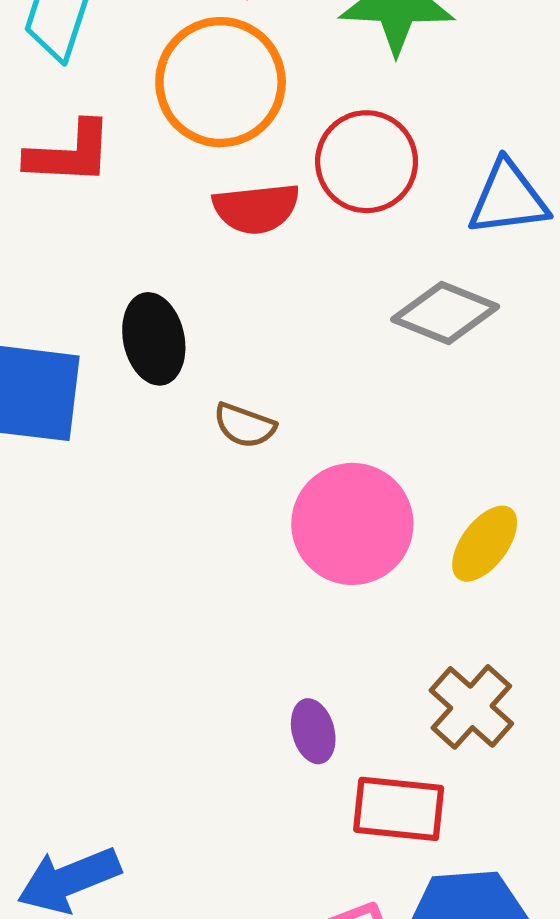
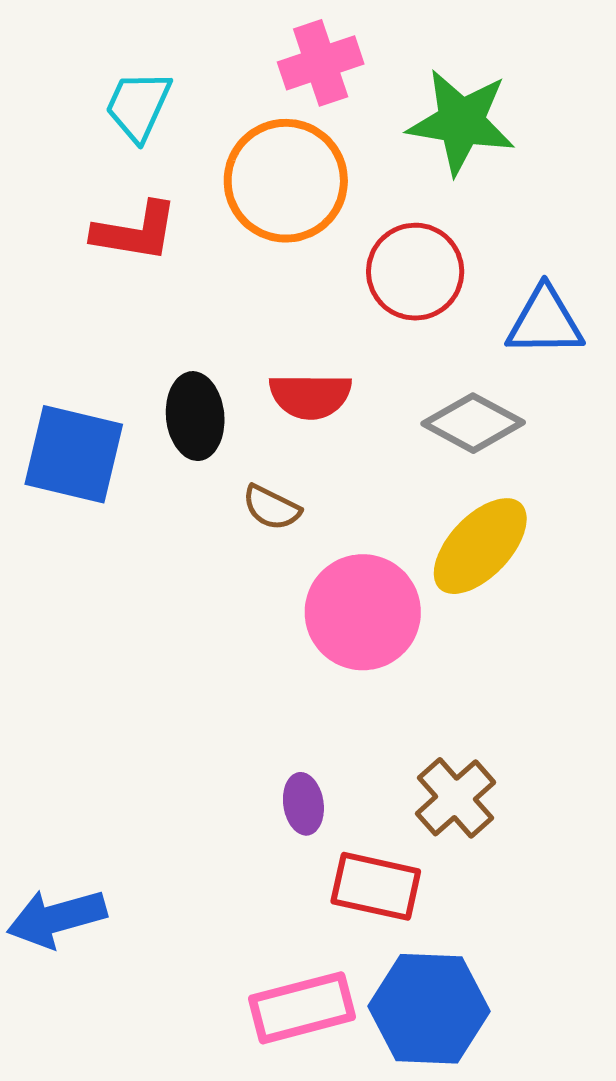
red semicircle: (256, 208) -> (310, 396), moved
yellow ellipse: (485, 544) -> (480, 546), moved, size x1.4

